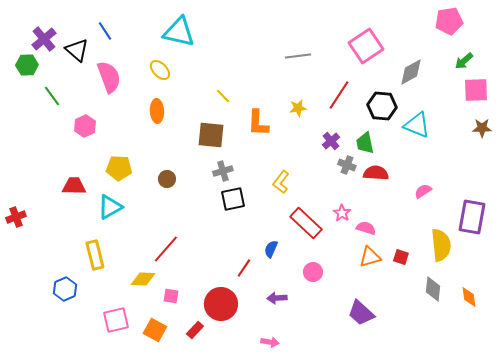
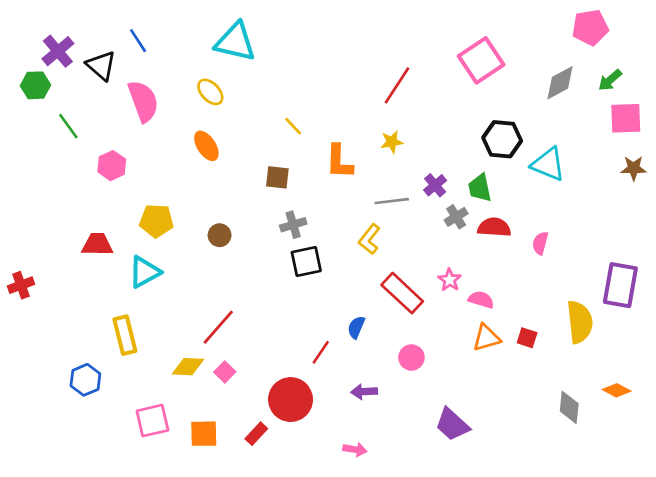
gray line: (298, 56) -> (392, 201), moved
gray diamond: (411, 72) -> (560, 83), moved
red line: (339, 95) -> (397, 85), moved
orange ellipse: (157, 111) -> (206, 146), turned -30
brown square: (211, 135) -> (277, 177), size x0.7
gray cross: (347, 165) -> (456, 217), turned 36
pink semicircle: (423, 191) -> (540, 243), moved, turned -42
gray diamond: (433, 289) -> (569, 407), moved
pink square: (171, 296) -> (225, 372), moved, turned 35
orange diamond: (469, 297) -> (617, 390), turned -55
purple trapezoid: (361, 313) -> (452, 425), moved
orange square: (155, 330) -> (204, 434), turned -30

